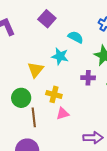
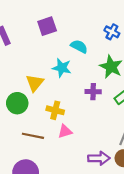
purple square: (47, 19) -> (47, 26), turned 30
green circle: (21, 98) -> (17, 103), moved
brown line: (34, 117) -> (33, 136), turned -72

